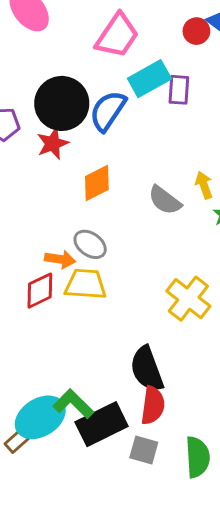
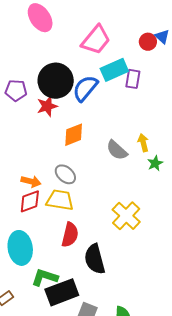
orange arrow: (60, 259) -> (31, 181), moved
green L-shape: (73, 404) -> (45, 277), turned -32
red semicircle: (153, 405) -> (70, 235), moved
cyan ellipse: (40, 417) -> (20, 248), moved, turned -72

